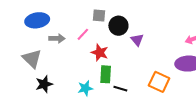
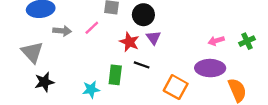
black circle: (118, 26) -> (143, 15), moved
red star: (100, 53) -> (129, 42), moved
black line: (120, 89) -> (142, 65), moved

